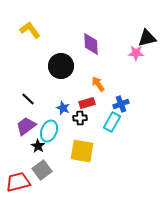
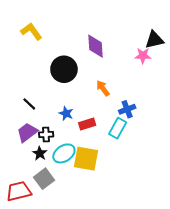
red rectangle: (87, 103) -> (87, 124), moved
black cross: (80, 118) -> (46, 134), moved
cyan ellipse: (49, 131) -> (64, 153), moved, turned 35

